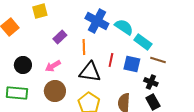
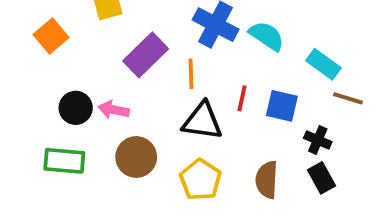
purple rectangle: (60, 37) -> (146, 55), size x1.6
cyan rectangle: (143, 42) -> (323, 64), moved
brown line: (158, 60) -> (348, 98), moved
pink arrow: (53, 66) -> (113, 110), moved, turned 42

